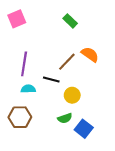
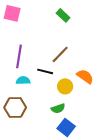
pink square: (17, 19) -> (12, 13), turned 36
orange semicircle: (90, 54) -> (85, 76), moved
blue square: (84, 129) -> (66, 127), moved

